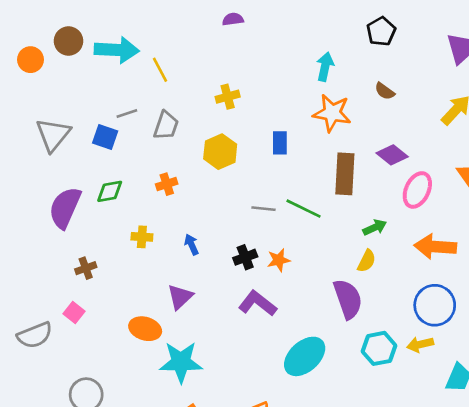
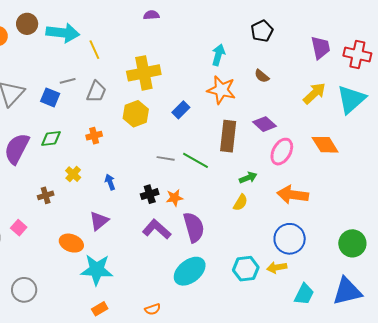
yellow cross: (228, 97) -> (144, 73), size x1.8
blue rectangle: (280, 143) -> (181, 110), turned 42
yellow cross: (142, 237) -> (73, 174), turned 35
brown cross: (86, 268) -> (46, 195), moved
purple semicircle: (348, 299) -> (194, 227), moved

